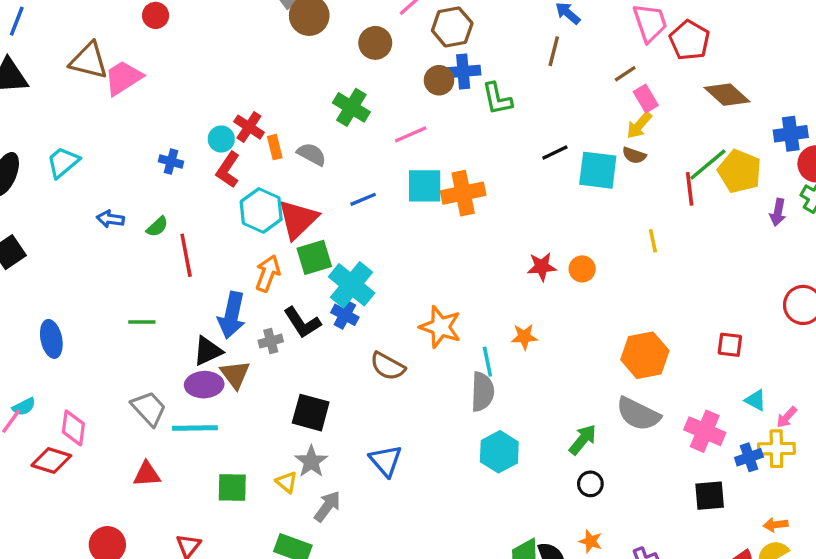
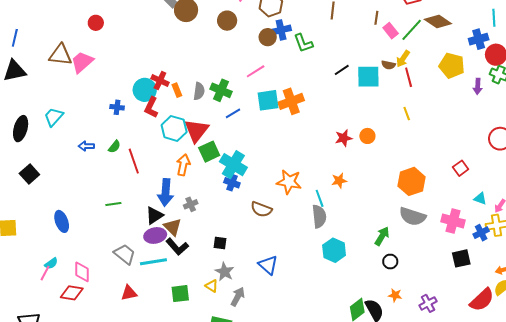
brown line: (625, 74) -> (376, 18), turned -40
green cross: (351, 107) -> (221, 90), moved
yellow arrow: (639, 125) -> (403, 59), moved
cyan circle: (221, 139) -> (145, 90), size x1.5
gray semicircle: (312, 154) -> (199, 91), turned 78
green line: (708, 165) -> (412, 30), moved
red line: (690, 189) -> (409, 77), moved
black L-shape: (302, 323) -> (177, 247), moved
red square: (730, 345) -> (461, 168), turned -35
black square: (311, 413) -> (220, 243), size x0.6

